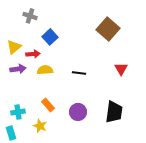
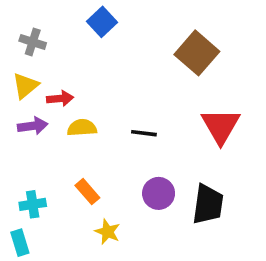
gray cross: (30, 16) -> (33, 42), moved
blue square: (50, 37) -> (102, 22), moved
red triangle: (121, 69) -> (221, 126), size x1.6
purple circle: (78, 112) -> (159, 193), moved
yellow star: (40, 126) -> (107, 232), moved

